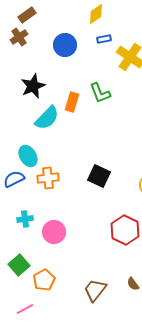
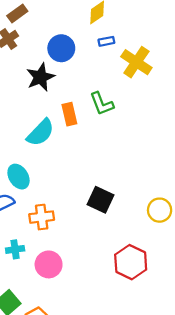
black star: (33, 86) -> (40, 77), moved
orange rectangle: (72, 102) -> (69, 114), turned -30
orange cross: (48, 178) -> (42, 217), moved

